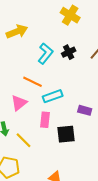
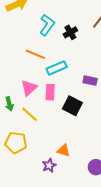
black cross: (69, 52) -> (70, 32), moved
pink triangle: (19, 103) -> (29, 88), moved
black square: (66, 134) -> (72, 106), turned 36

